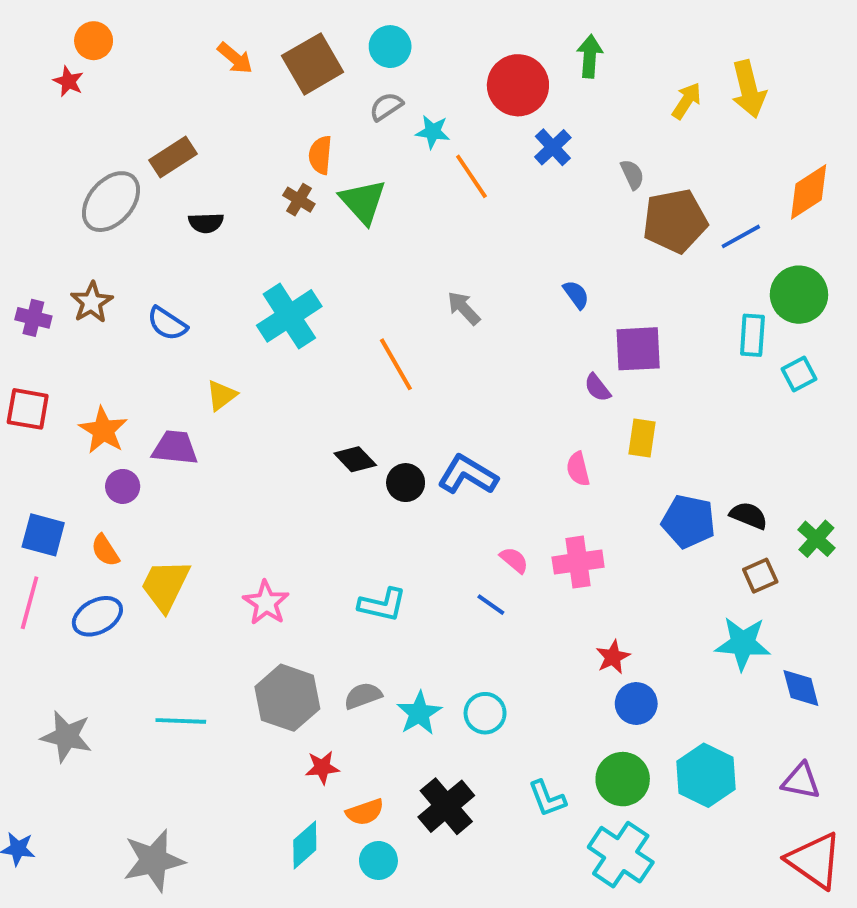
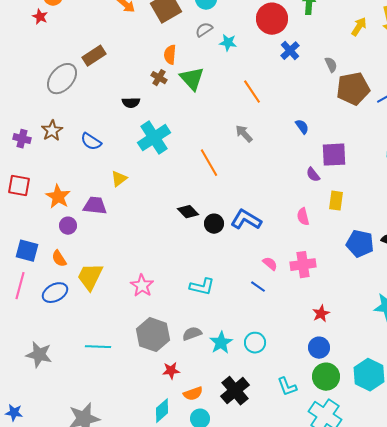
orange line: (471, 176) -> (252, 92), moved
black semicircle: (206, 223) -> (131, 103), moved
blue circle: (636, 703) -> (319, 348), moved

